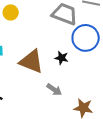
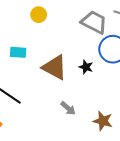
gray arrow: (54, 90) -> (68, 108), moved

